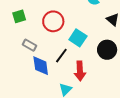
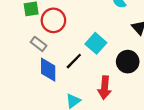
red circle: (53, 21) -> (53, 20), moved
red arrow: (80, 71) -> (105, 88), moved

